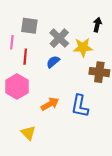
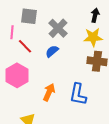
yellow star: (83, 47) -> (93, 37), moved
red line: (25, 57) -> (25, 46), turned -49
orange arrow: (50, 104) -> (49, 92), turned -36

